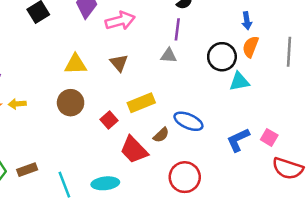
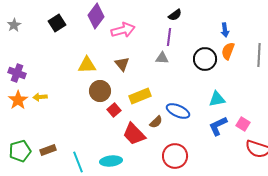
cyan triangle: (239, 82) -> (217, 99), moved
brown circle: (71, 103) -> (100, 91), moved

